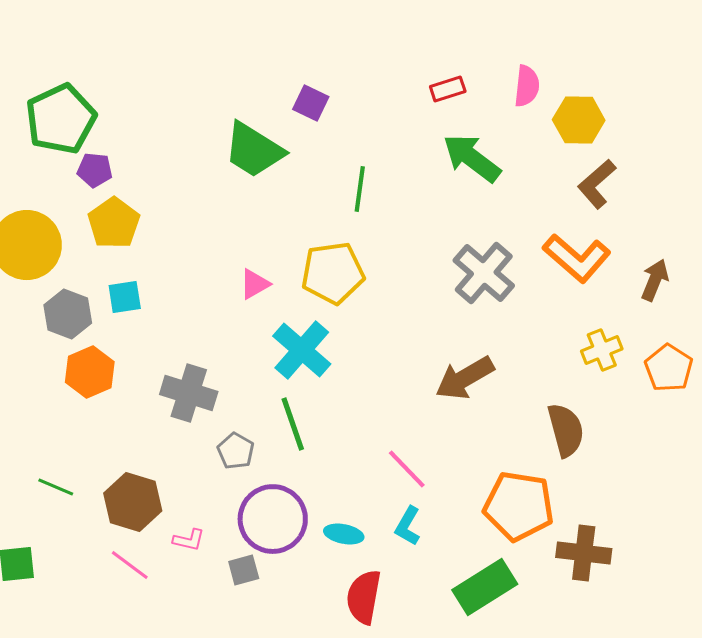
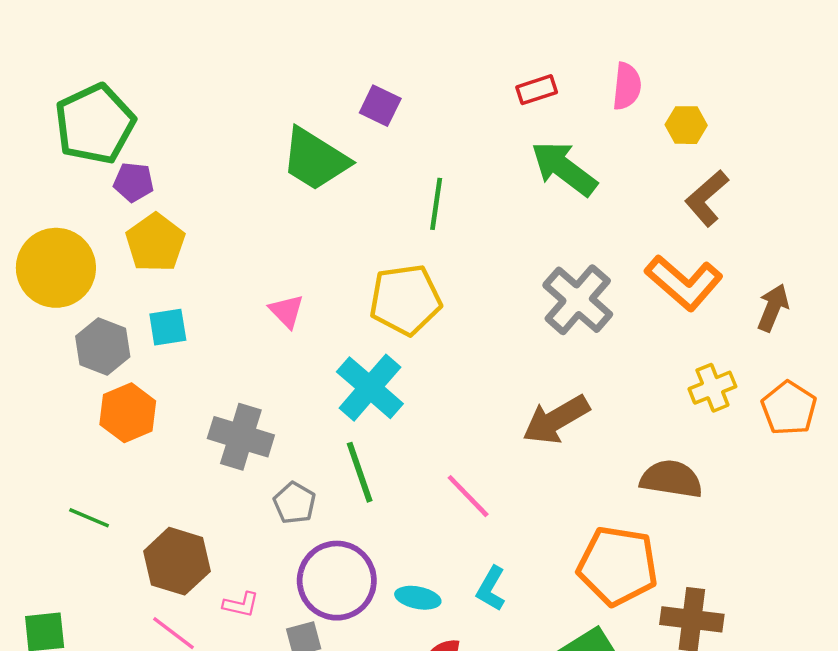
yellow hexagon: (579, 120) -> (686, 125), size x0.7
pink triangle: (255, 284) -> (287, 311), moved, turned -44
brown semicircle: (566, 430) -> (671, 479), turned -66
pink line: (407, 469) -> (468, 496), moved
green line: (56, 487) -> (89, 518), moved

